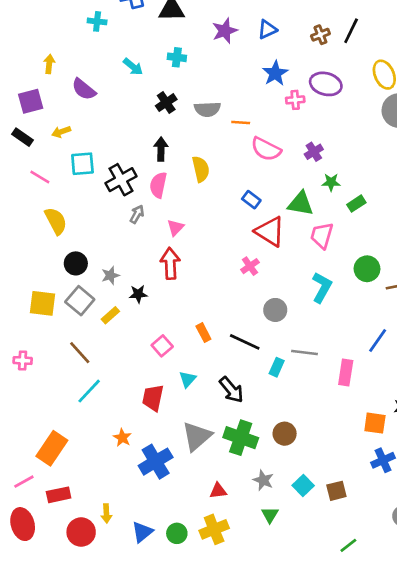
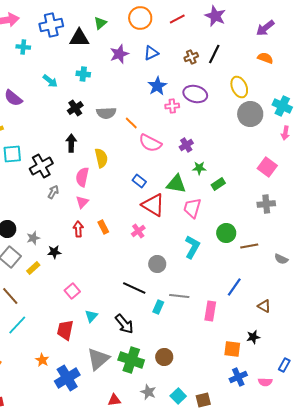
orange line: (241, 122) -> (131, 123), turned 40
pink semicircle: (158, 185) -> (82, 177), moved
red arrow: (170, 263) -> (78, 229), size x0.7
orange rectangle: (203, 333) -> (103, 227), moved

